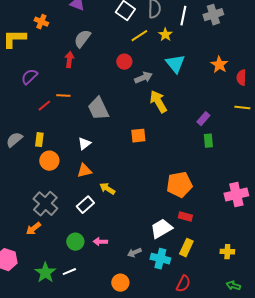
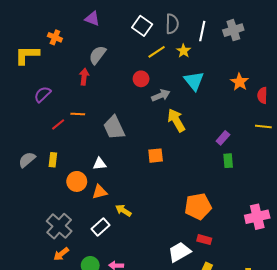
white triangle: (84, 144) -> (100, 164), turned 32
orange circle: (49, 161) -> (77, 181), moved
orange arrow: (33, 229) -> (61, 254), moved

